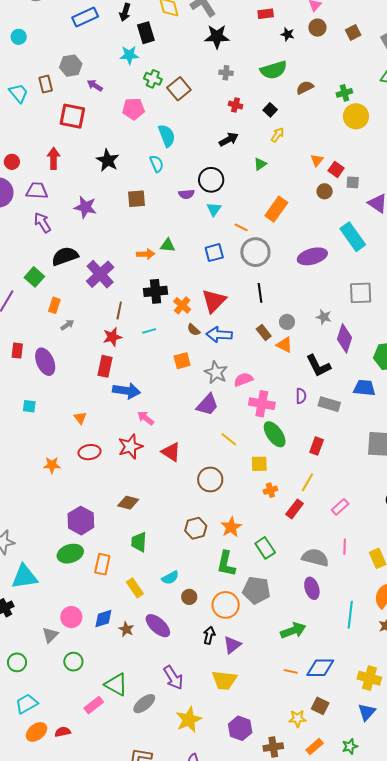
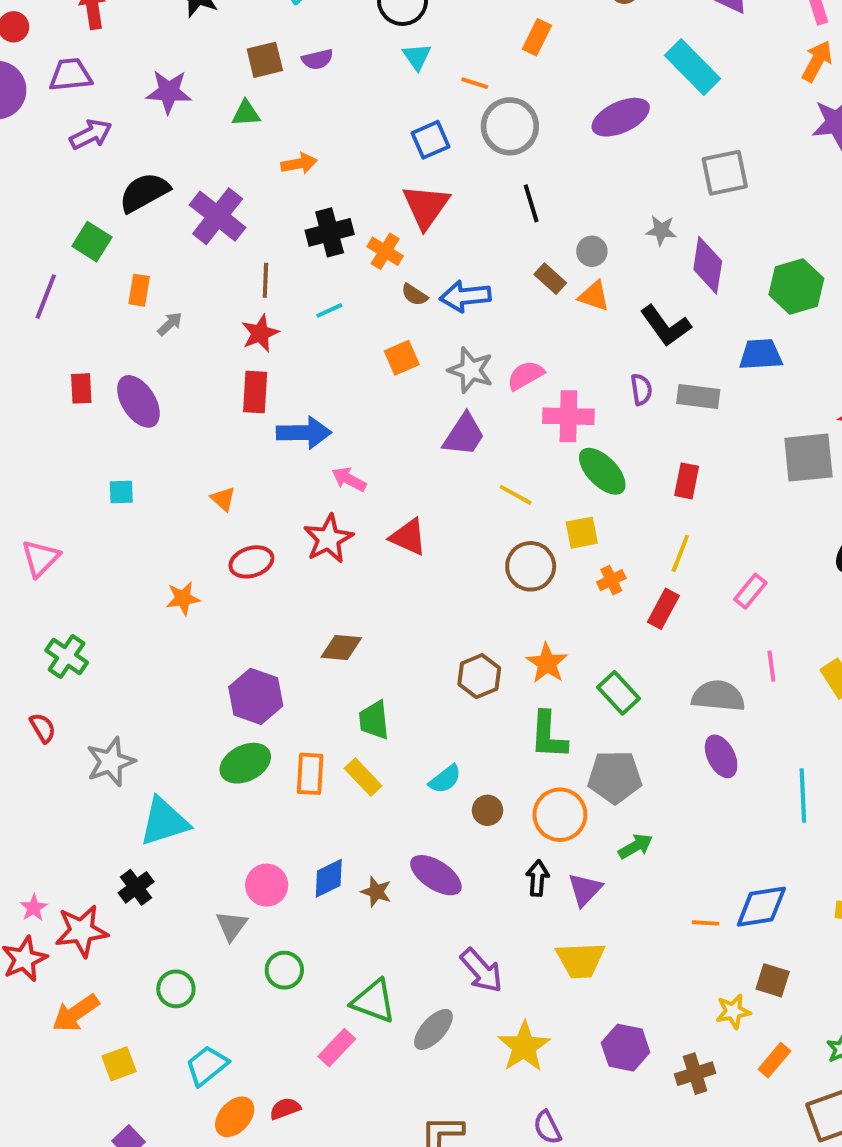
purple semicircle: (186, 194) -> (317, 59), moved
orange rectangle: (276, 209) -> (537, 37), size x0.7
purple arrow: (42, 223) -> (91, 134), turned 105
green triangle: (168, 245) -> (246, 113), moved
red triangle: (214, 301) -> (426, 206), moved
brown circle: (210, 479) -> (531, 566), moved
yellow rectangle: (135, 588) -> (363, 777), moved
green arrow: (293, 631) -> (636, 846), moved, size x0.7

